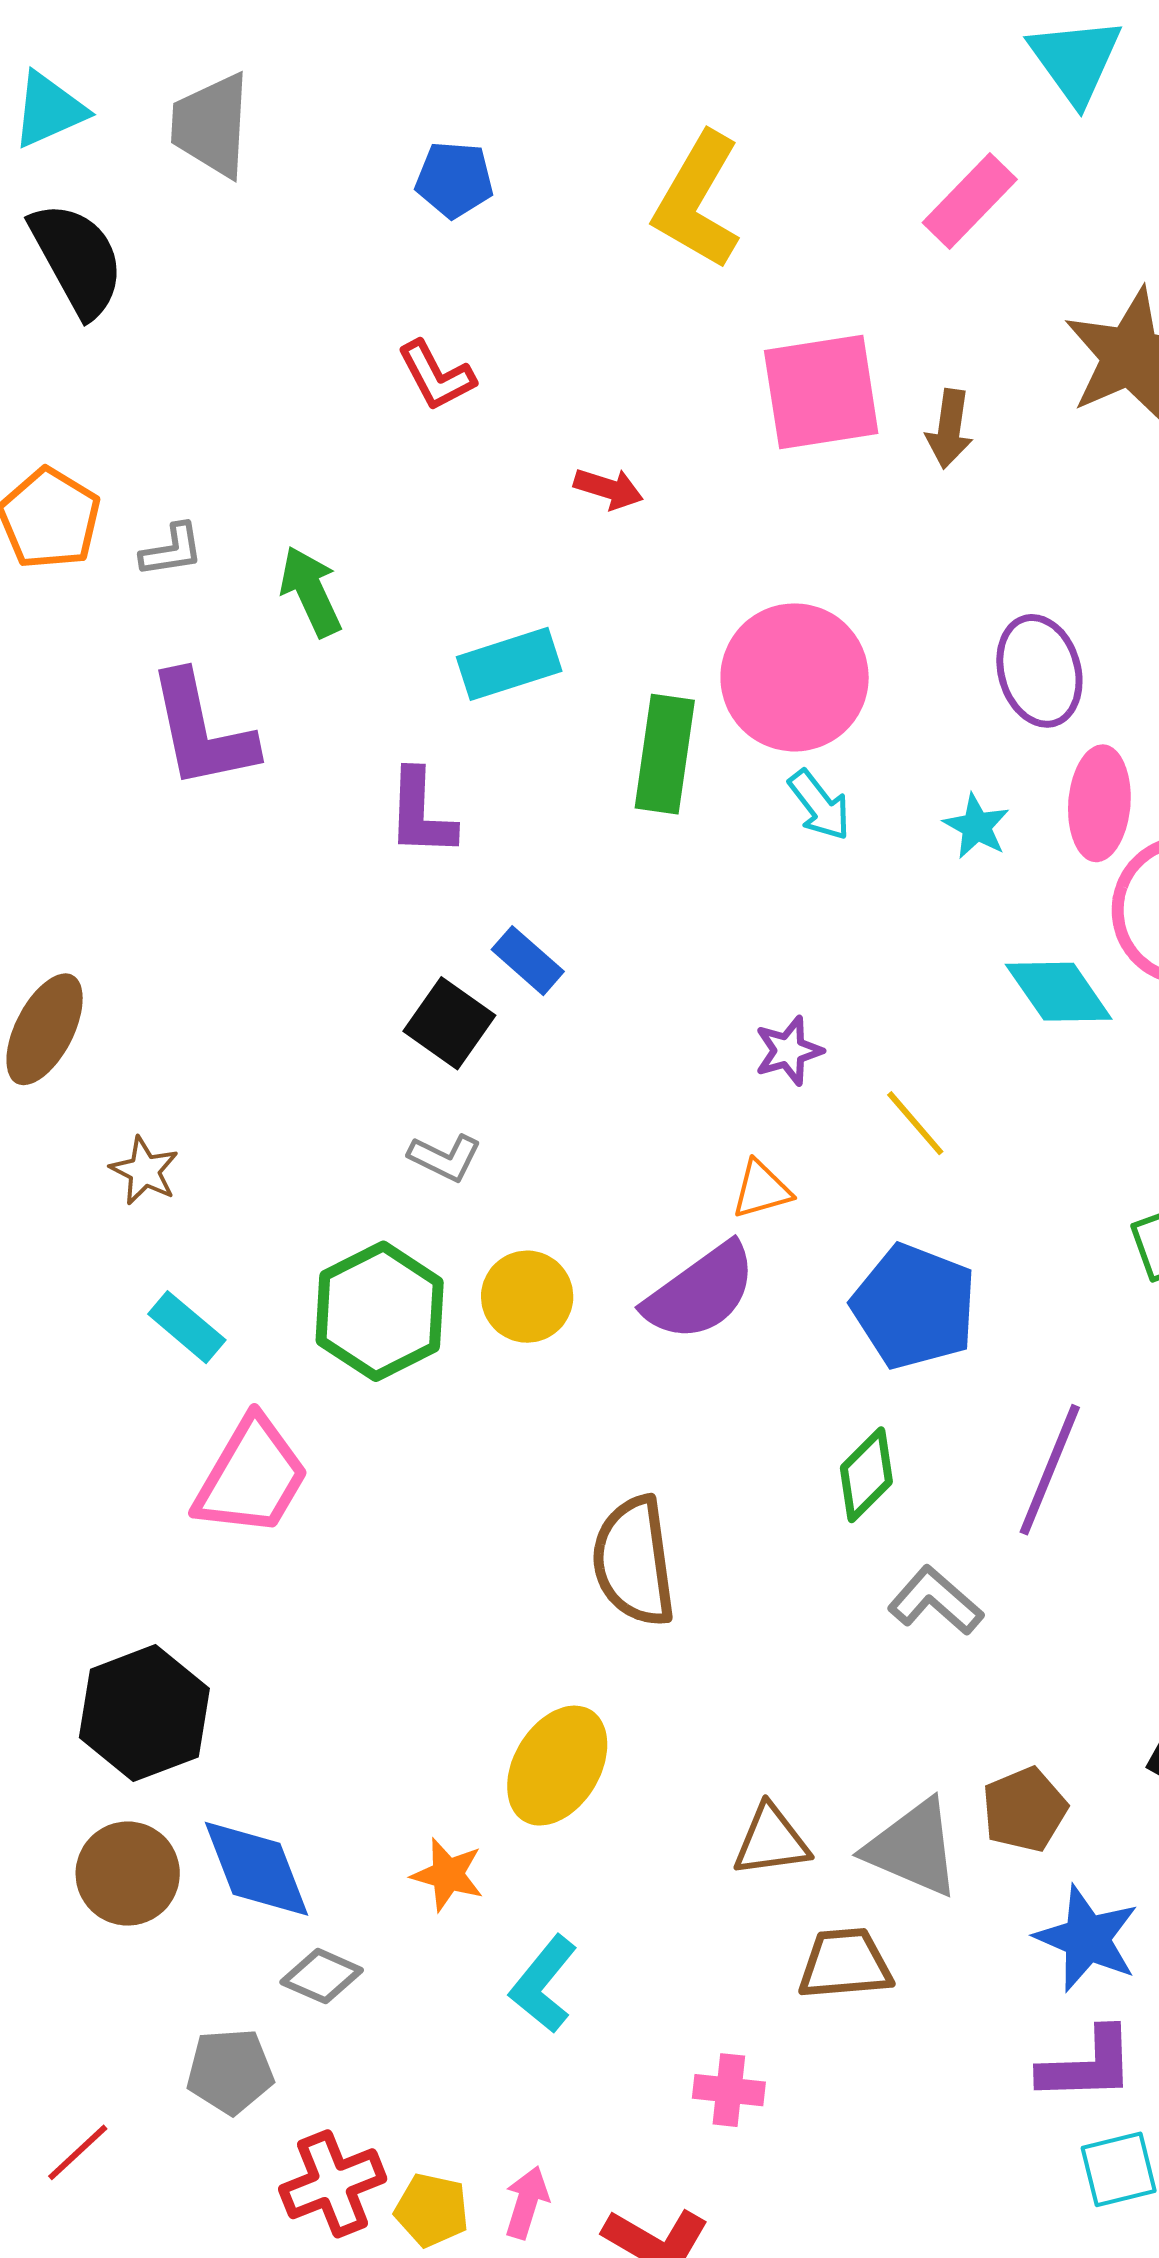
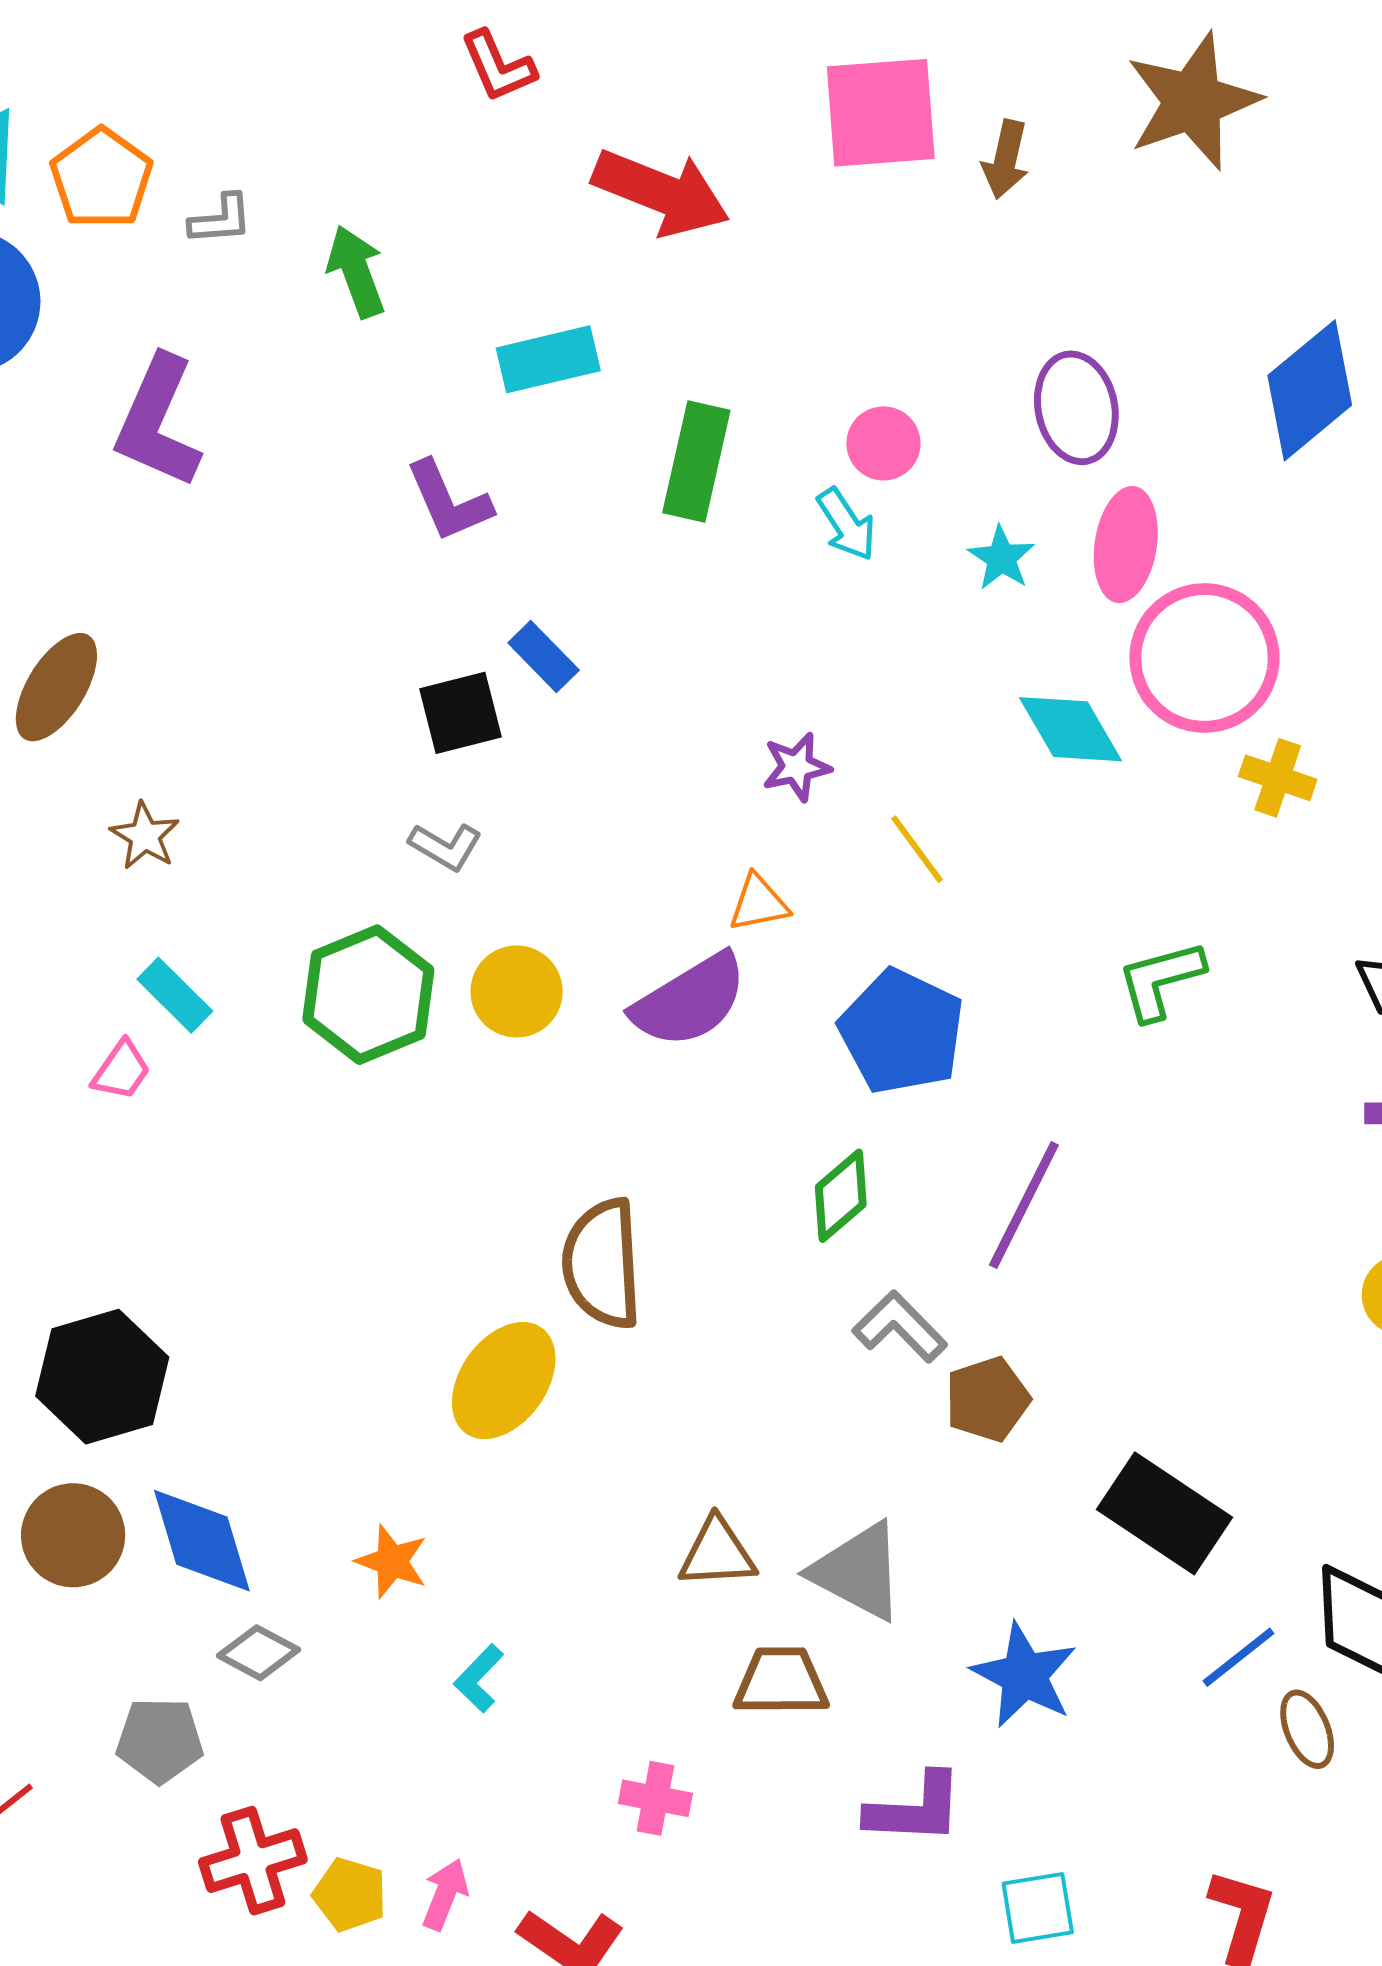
red arrow: (608, 489) -> (661, 192), size x2.0
pink circle: (795, 677) -> (883, 443), moved, size x0.5
purple L-shape: (202, 731) -> (158, 422), moved, turned 31
purple L-shape: (421, 813) -> (449, 501), turned -30
black square: (449, 1023) -> (460, 713), turned 36
pink trapezoid: (251, 1477) -> (121, 1070), moved, size x0.5
yellow ellipse: (557, 1766) -> (504, 1381), moved
brown pentagon: (1024, 1810) -> (987, 1399), moved
cyan L-shape: (544, 1984) -> (479, 1678), size x0.7
purple L-shape: (1087, 2065) -> (915, 1809), moved

